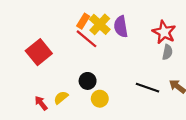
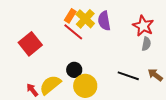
yellow semicircle: (61, 98) -> (50, 85), size x1.6
yellow circle: (100, 99) -> (85, 86), size x1.5

